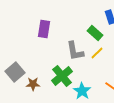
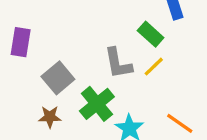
purple rectangle: (44, 29) -> (21, 42), moved
gray square: (15, 72) -> (58, 78), moved

